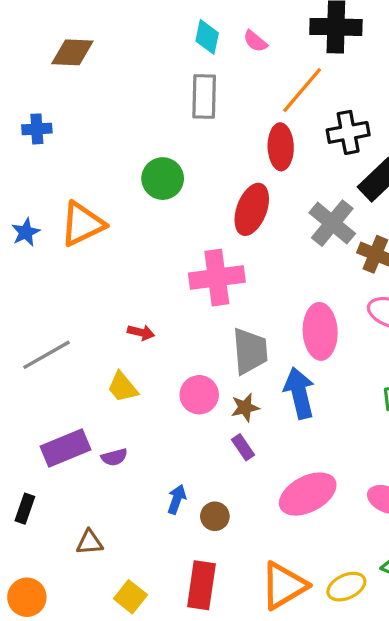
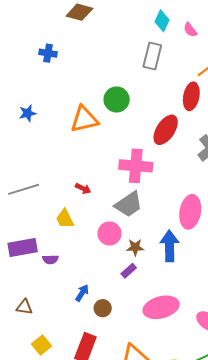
orange triangle: (82, 224) -> (84, 119), moved
gray trapezoid: (250, 351) -> (129, 204), moved, turned 48
purple rectangle: (243, 447) -> (129, 271), turned 70

